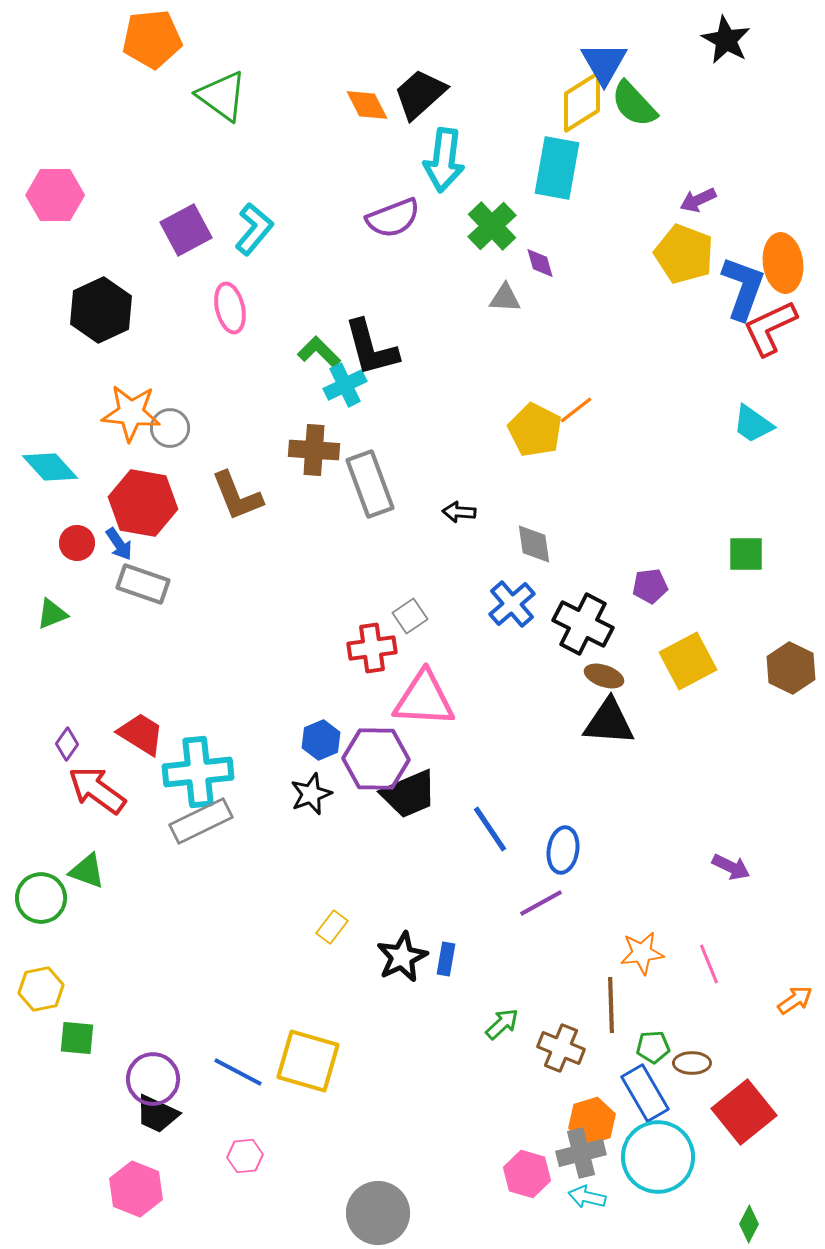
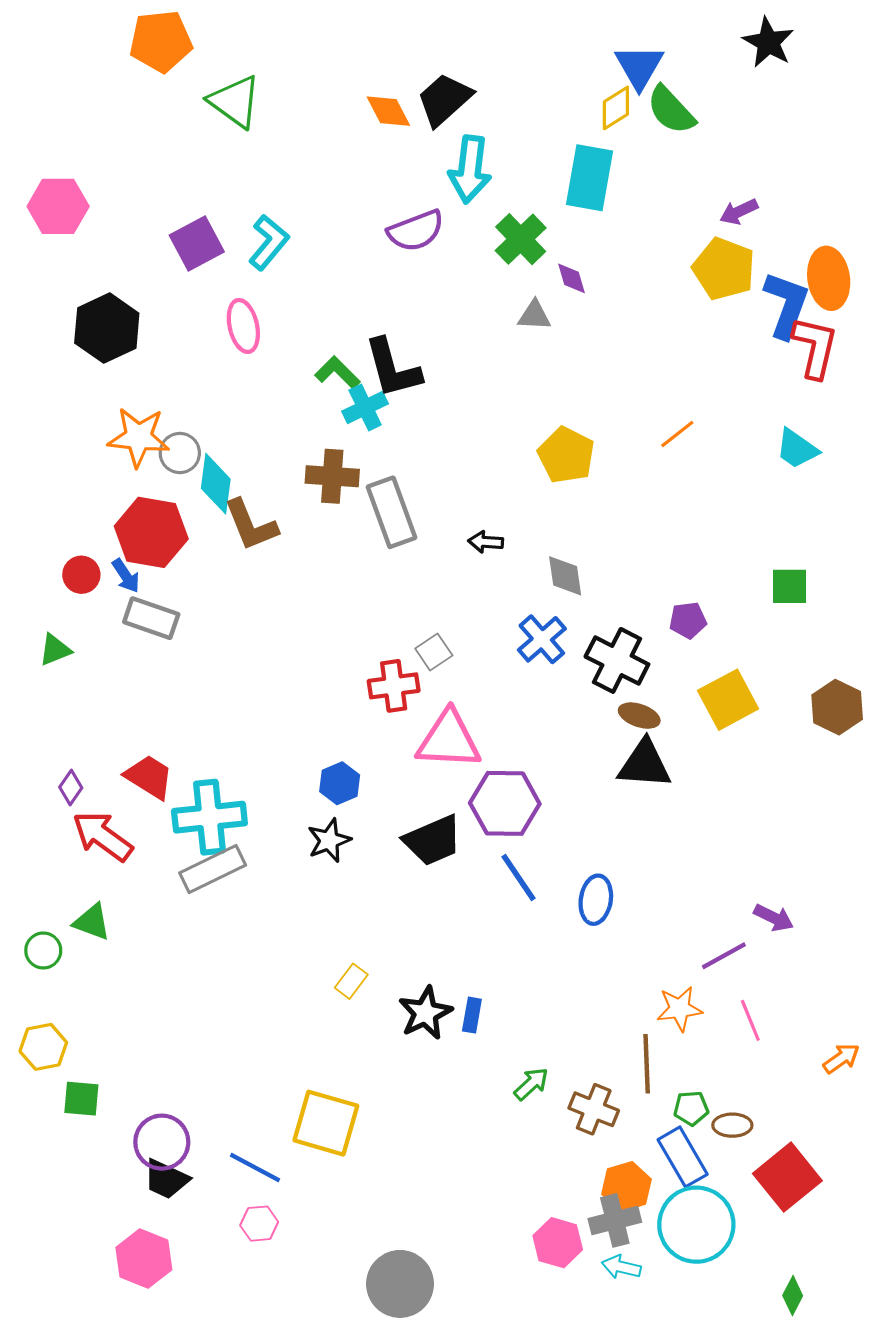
yellow diamond: (582, 102) -> (616, 108), size x0.7
red L-shape: (770, 328) -> (815, 347), turned 128
orange line: (576, 410) -> (677, 434), moved
cyan diamond: (50, 467) -> (216, 484), moved, turned 50
purple hexagon: (376, 759) -> (505, 803), moved
green circle: (41, 898) -> (43, 950), size x0.7
purple line: (541, 903) -> (724, 956), moved
blue line: (238, 1072) -> (255, 1167), moved

